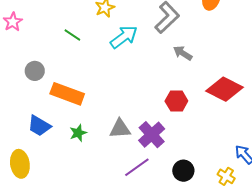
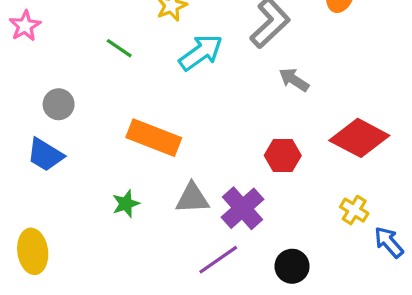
orange rectangle: (67, 94) -> (154, 138), moved
blue trapezoid: (39, 126) -> (45, 155), moved
yellow cross: (226, 176) -> (354, 210), moved

